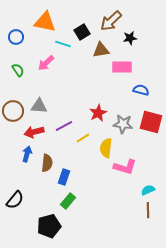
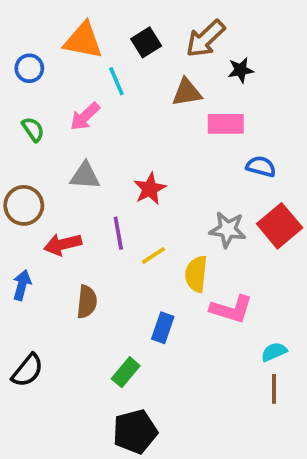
black square: (82, 32) -> (146, 42), moved
cyan line: (63, 44) -> (116, 81), turned 49
gray triangle: (39, 106) -> (85, 176), moved
red star: (98, 113) -> (150, 189), moved
red square: (151, 122) -> (280, 226), turned 35
purple line: (64, 126) -> (118, 233), turned -72
blue arrow: (27, 154) -> (22, 285), moved
blue rectangle: (64, 177) -> (163, 328), moved
black pentagon: (49, 226) -> (135, 432), moved

